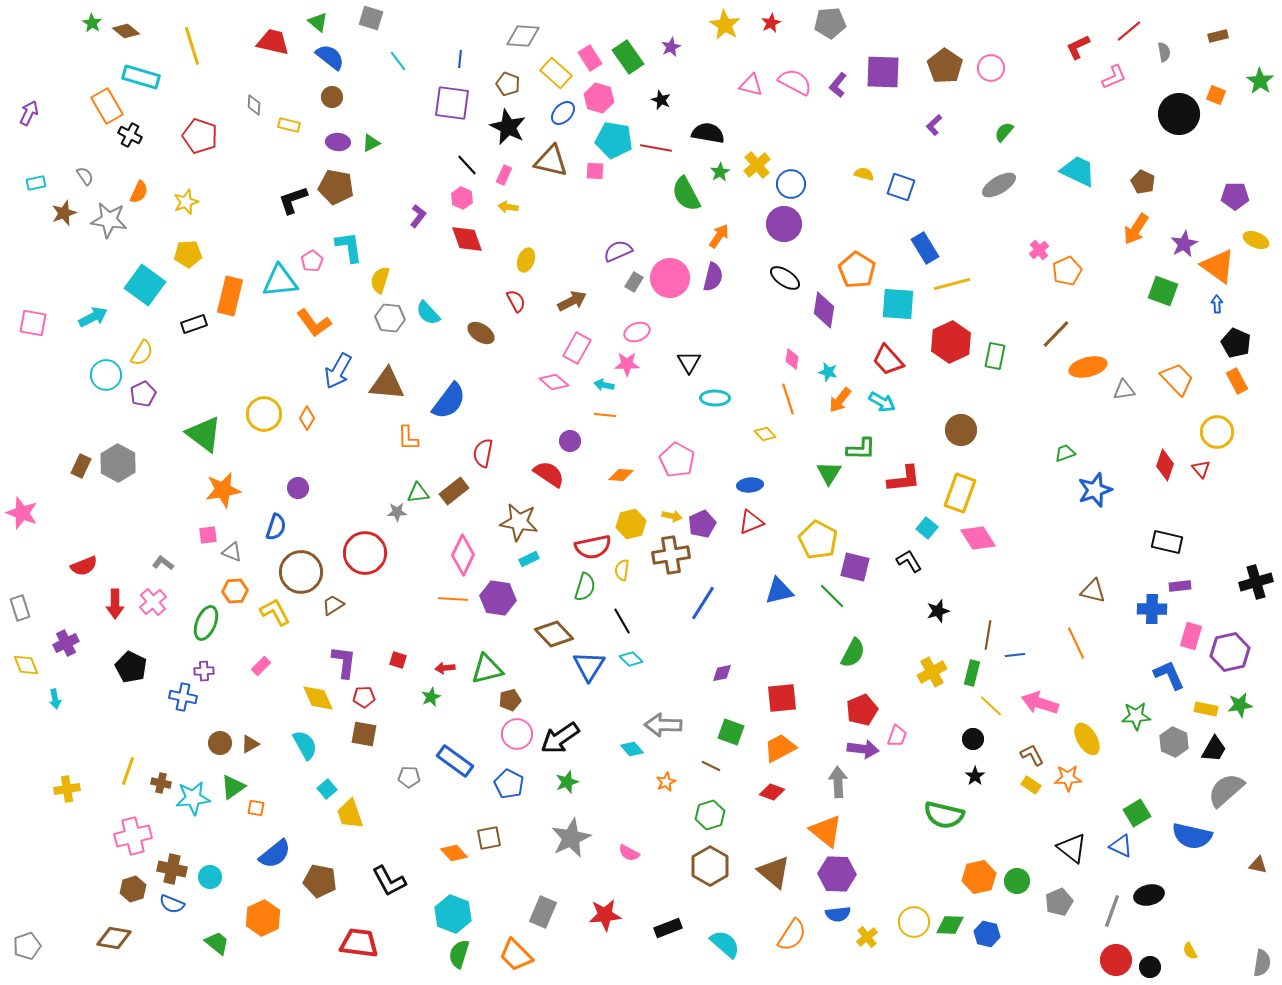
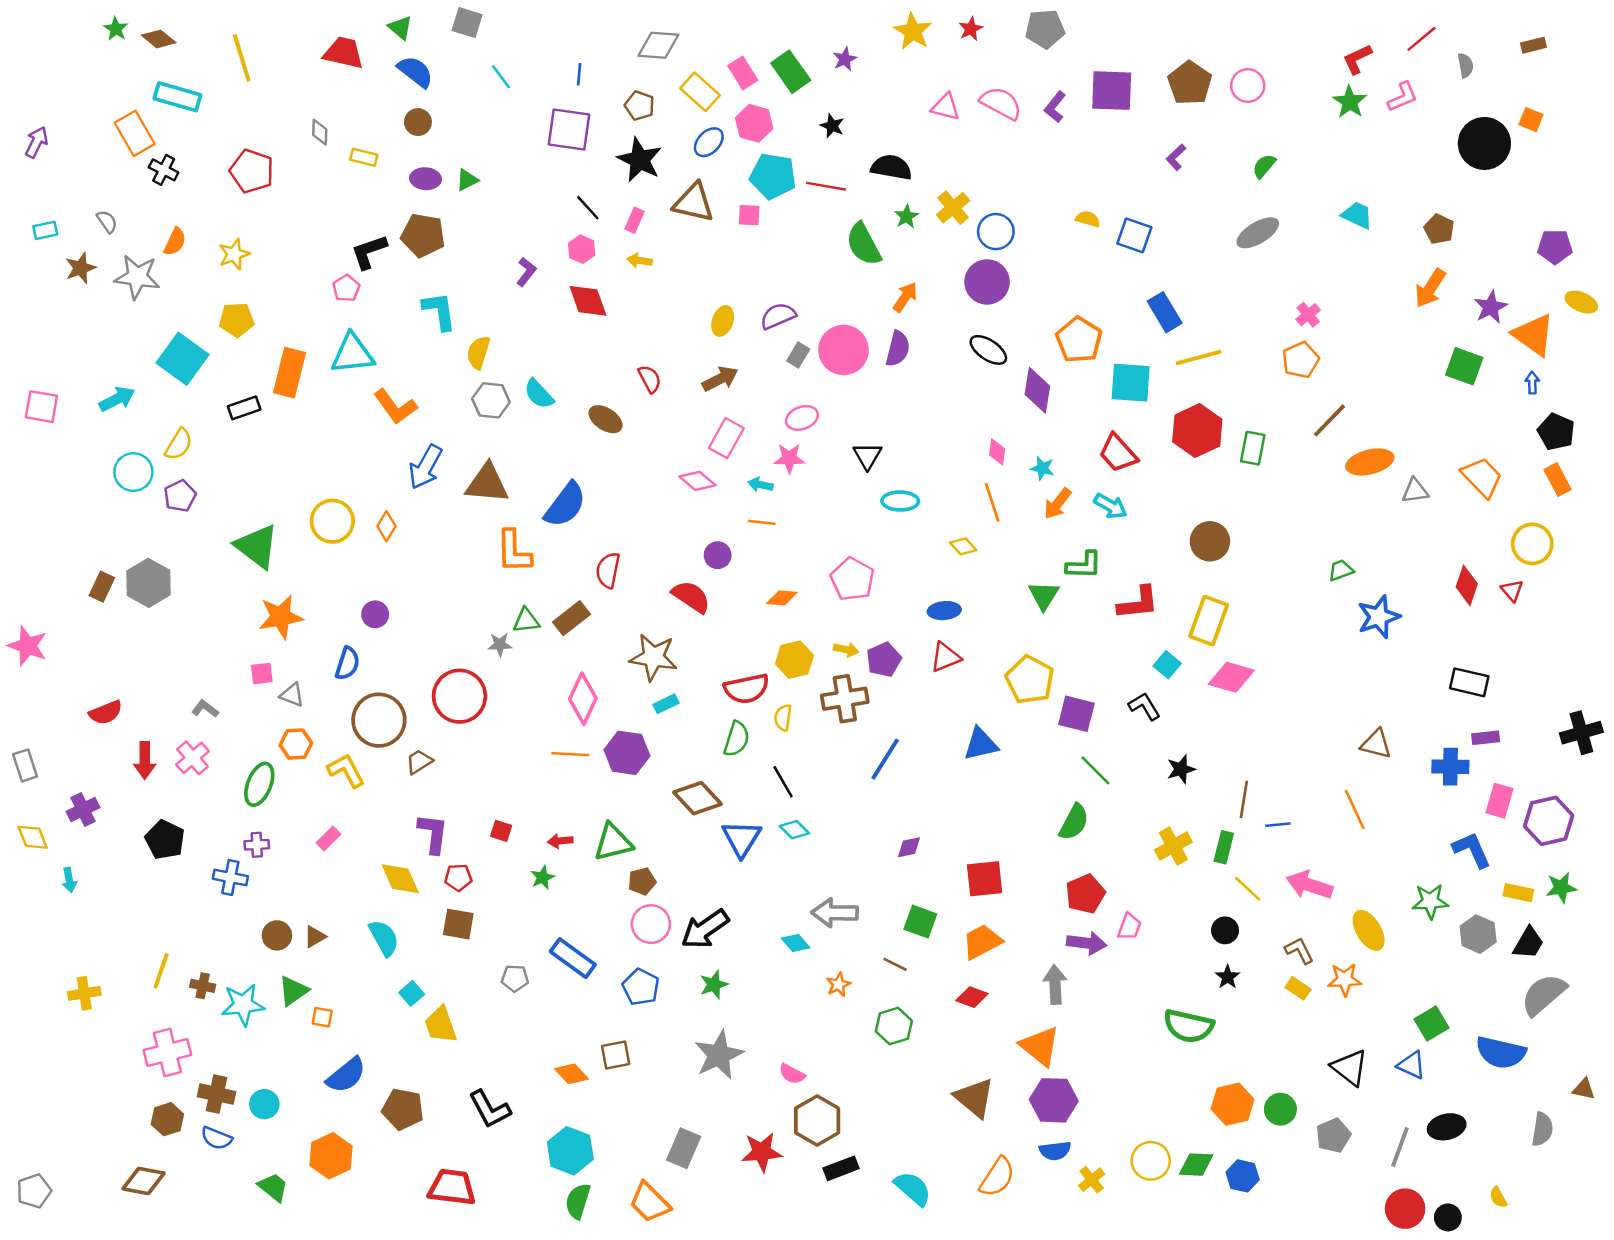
green star: (1260, 81) -> (1350, 102), moved
cyan trapezoid: (1078, 171) -> (1357, 215), size x0.7
yellow ellipse: (526, 260) -> (723, 321), moved
pink pentagon: (312, 261) -> (346, 288), moved
orange pentagon: (1067, 271) -> (1301, 360), moved
orange L-shape: (408, 438) -> (514, 551), size x1.4
pink diamond: (978, 538) -> (1231, 677), turned -42
green line: (832, 596) -> (1095, 770), moved
brown hexagon: (710, 866) -> (817, 1120), moved
gray semicircle: (1262, 963) -> (1542, 1129), moved

